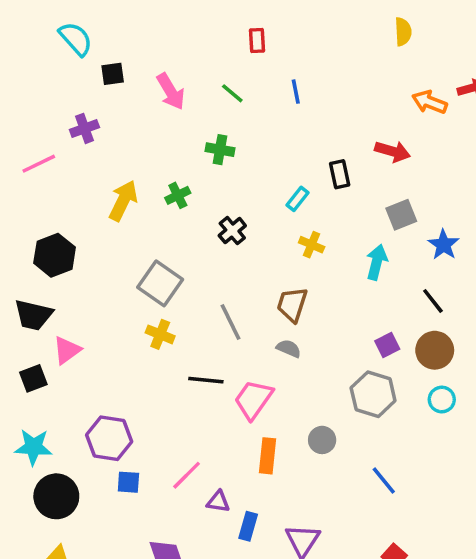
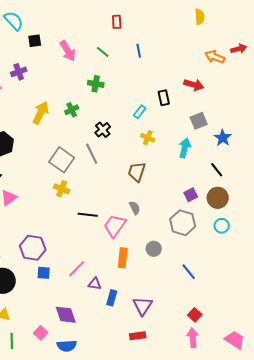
gray line: (231, 322) -> (92, 154), moved
gray semicircle: (289, 348) -> (135, 208), moved, turned 40

